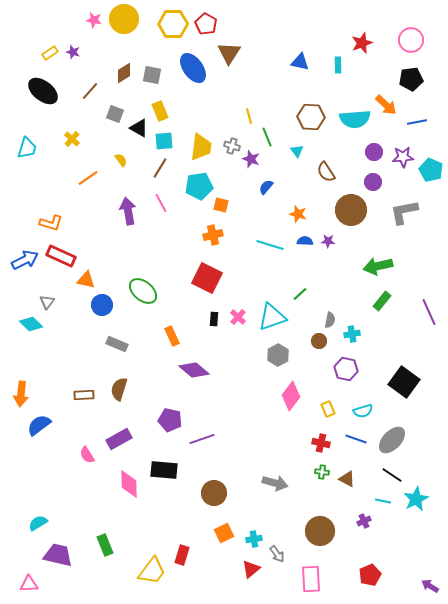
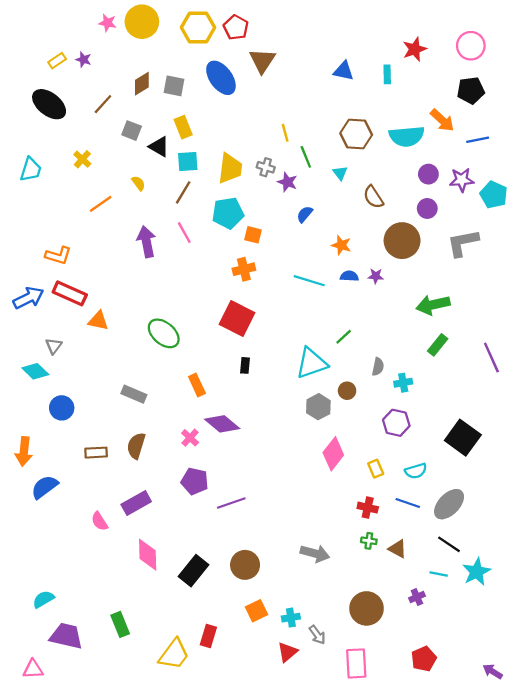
blue circle: (102, 305) -> (62, 408), moved
pink cross: (238, 317) -> (190, 438), moved
brown circle: (319, 341) -> (347, 391), moved
black rectangle: (164, 470) -> (193, 571), moved, turned -56

